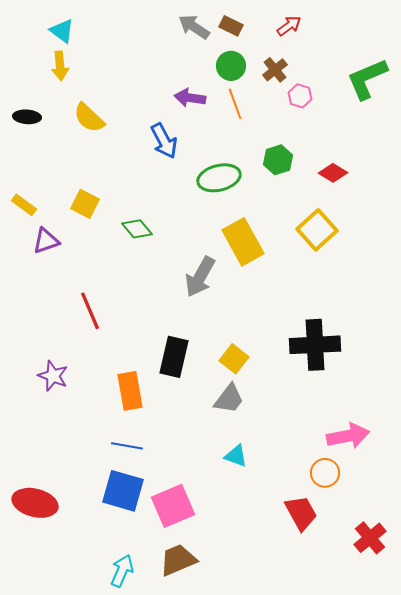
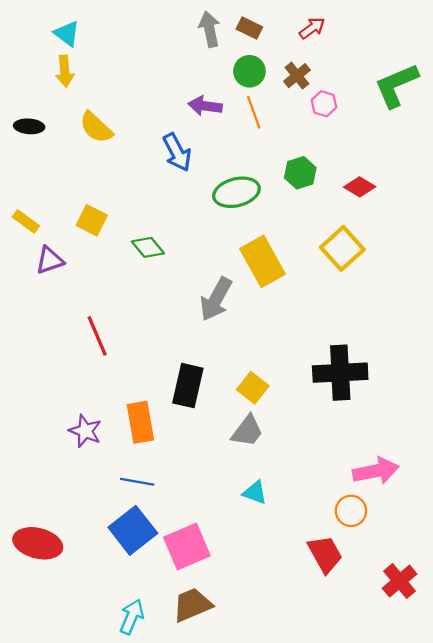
gray arrow: (194, 27) -> (209, 29), turned 44
purple star: (53, 376) -> (85, 431), moved
blue square: (123, 491) -> (133, 530), turned 36

